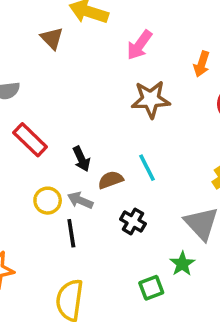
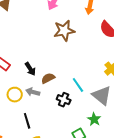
cyan line: (147, 168) -> (78, 85), moved
black line: (71, 233) -> (27, 121), moved

